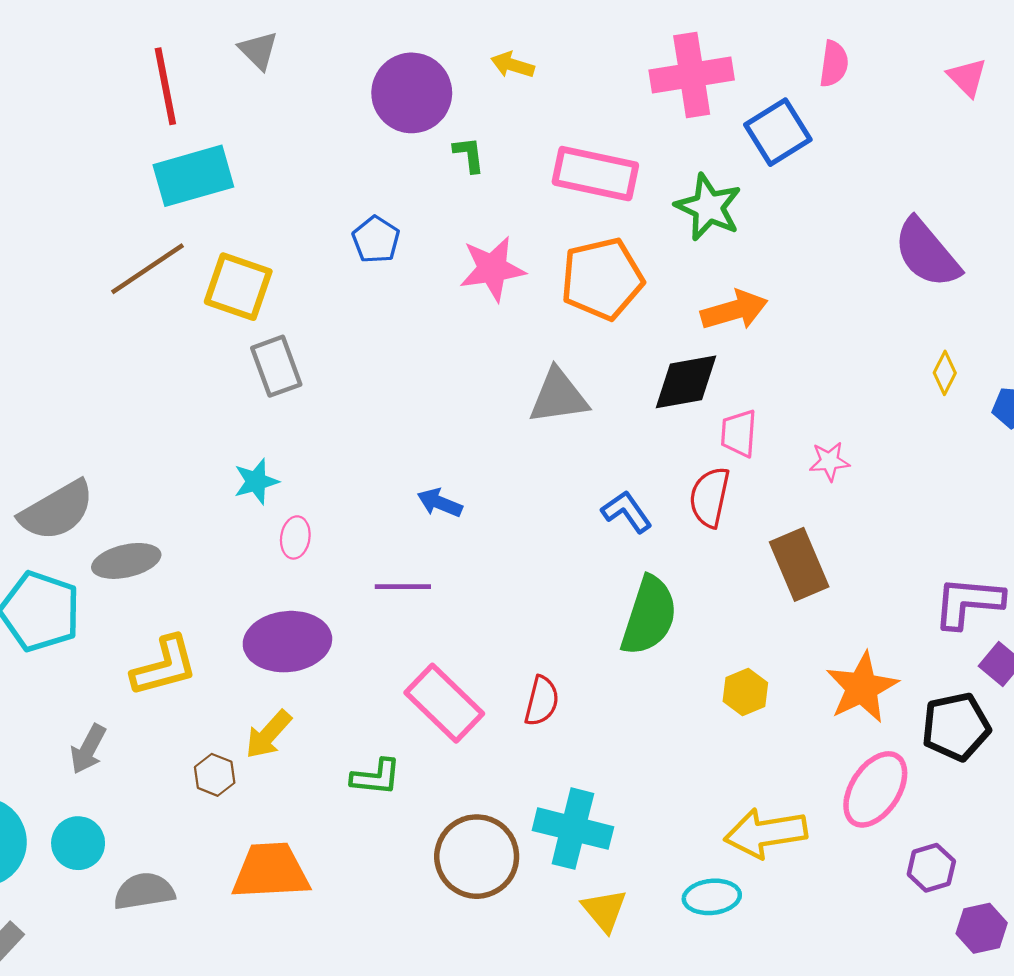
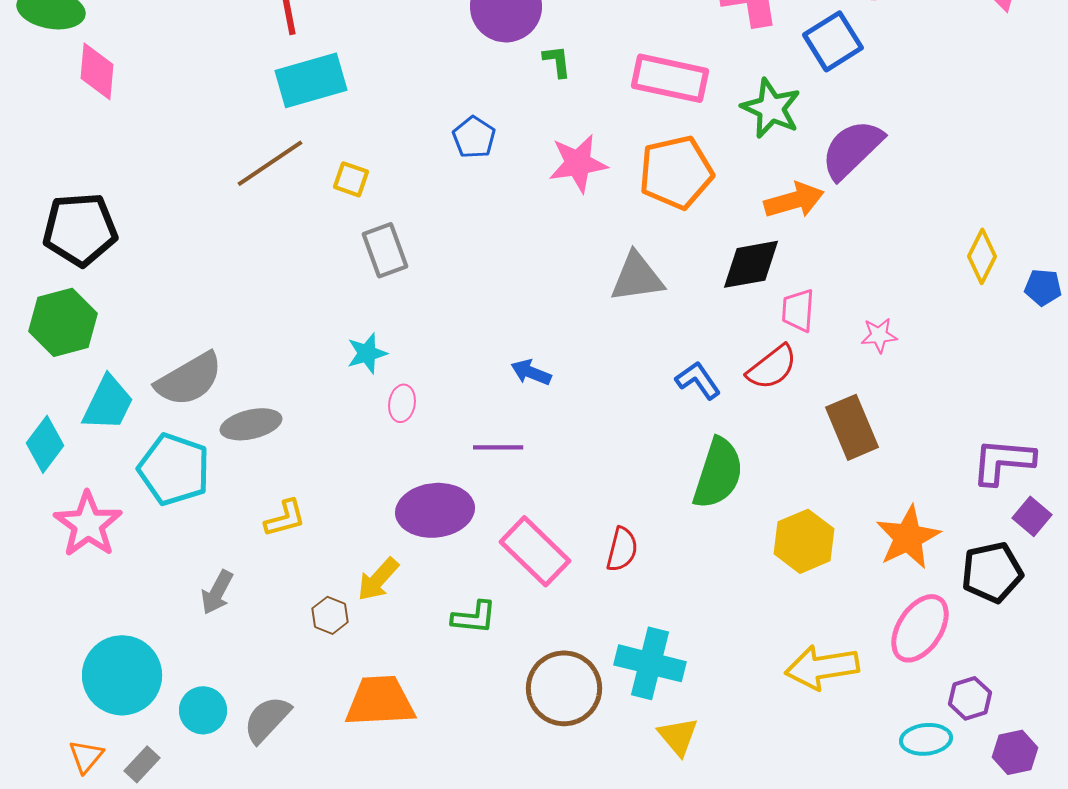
purple semicircle: (927, 253) -> (852, 149), moved, turned 86
yellow square: (238, 287) -> (351, 179), size x0.6
yellow diamond: (945, 373) -> (982, 256), size x1.4
red semicircle: (710, 497) -> (772, 367), turned -140
purple ellipse: (287, 642) -> (435, 510), moved
yellow L-shape: (164, 666) -> (285, 518), size x0.7
yellow hexagon: (745, 692) -> (804, 541), size x1.5
cyan circle: (78, 843) -> (203, 710), moved
gray semicircle: (144, 891) -> (267, 719), turned -38
cyan ellipse: (712, 897) -> (926, 739), moved

